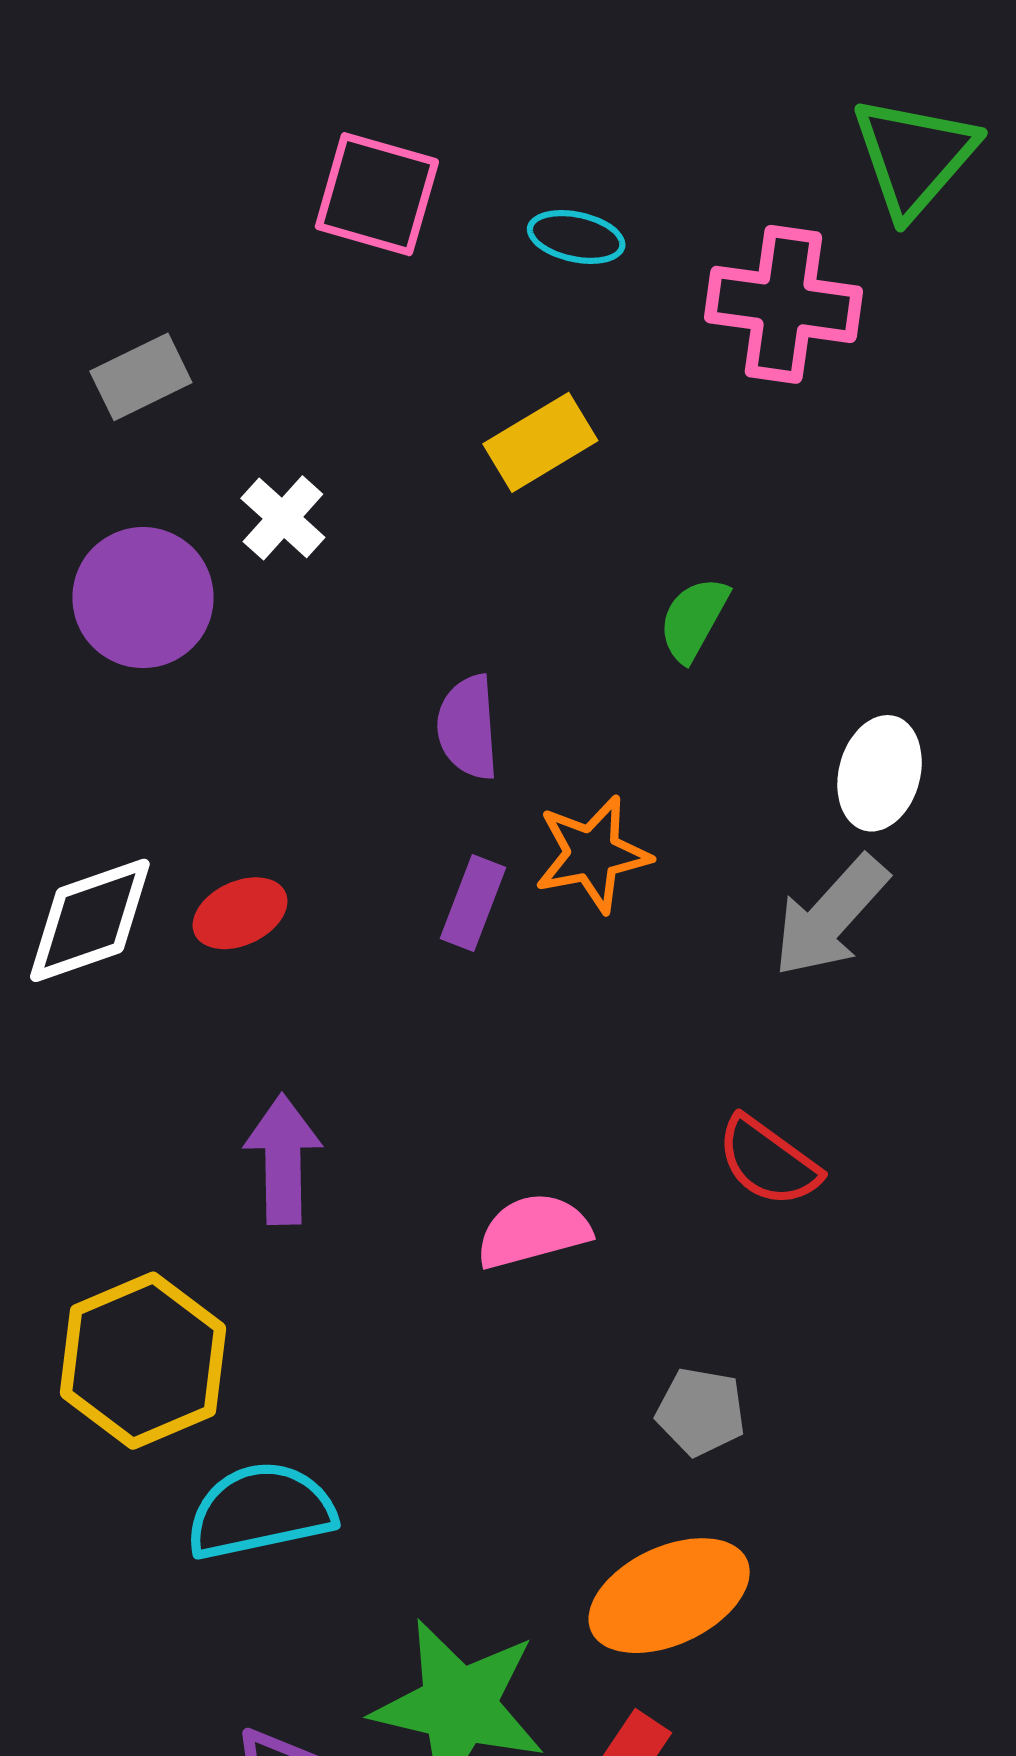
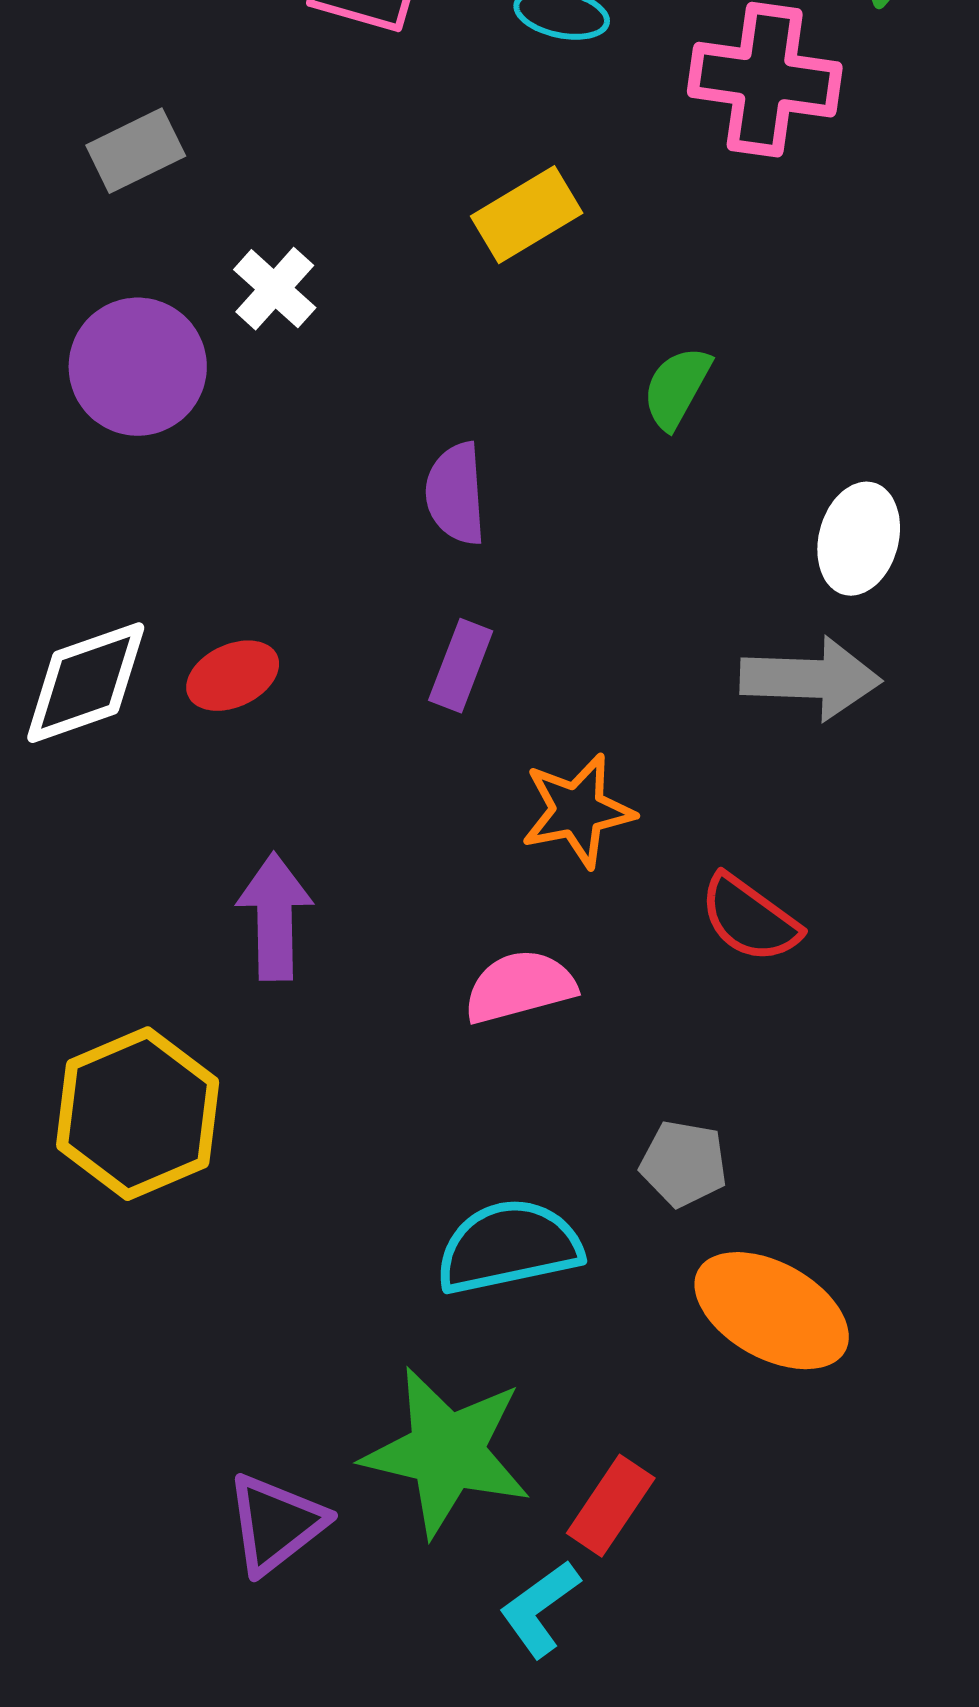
orange star: (592, 854) -> (578, 811), moved
gray arrow: (830, 916) -> (811, 679), turned -130
cyan semicircle: (260, 1511) -> (509, 1247), moved
orange ellipse: (669, 1596) -> (772, 1311), moved, turned 54

